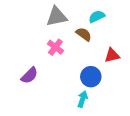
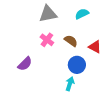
brown semicircle: (84, 34) -> (71, 41), moved
red triangle: (112, 55) -> (95, 47), turned 40

